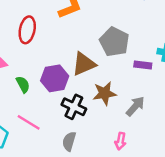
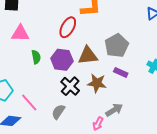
red ellipse: (27, 30) -> (68, 27), moved
purple rectangle: (143, 65) -> (121, 72), moved
gray arrow: (135, 106) -> (114, 110), moved
pink line: (29, 122) -> (29, 102), moved

